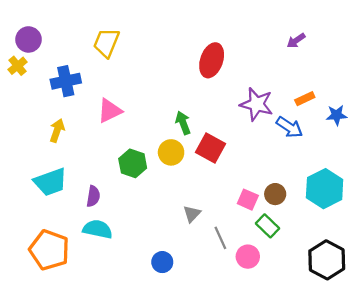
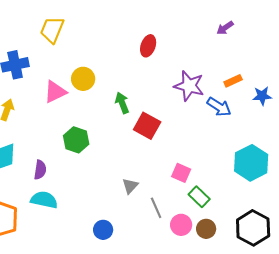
red ellipse: (212, 60) -> (148, 46), size x0.7
yellow circle: (171, 152) -> (83, 79), moved
brown circle: (275, 194) -> (206, 229), moved

